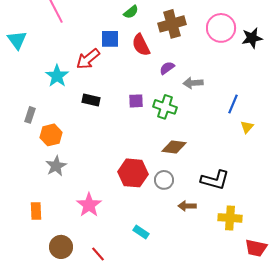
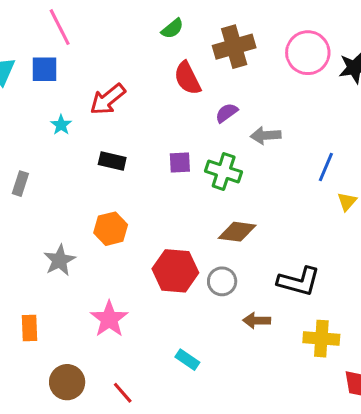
blue square: (110, 39) -> (44, 69), moved
cyan star: (57, 76) -> (61, 125), size x0.6
orange hexagon: (51, 135) -> (111, 229), moved

